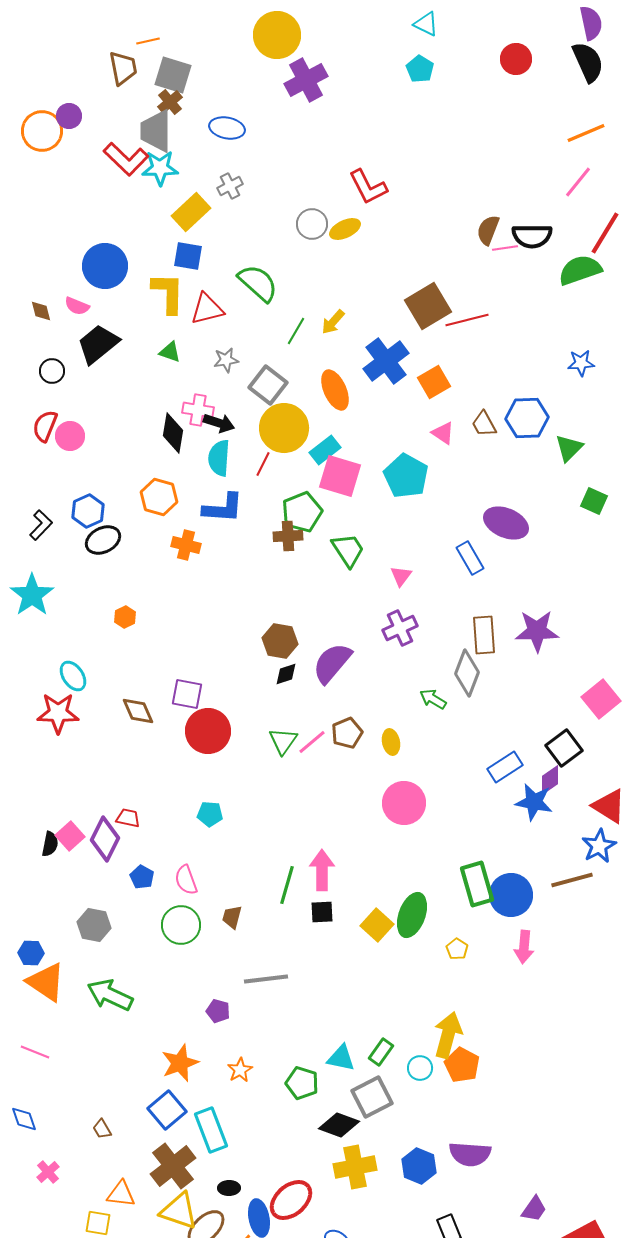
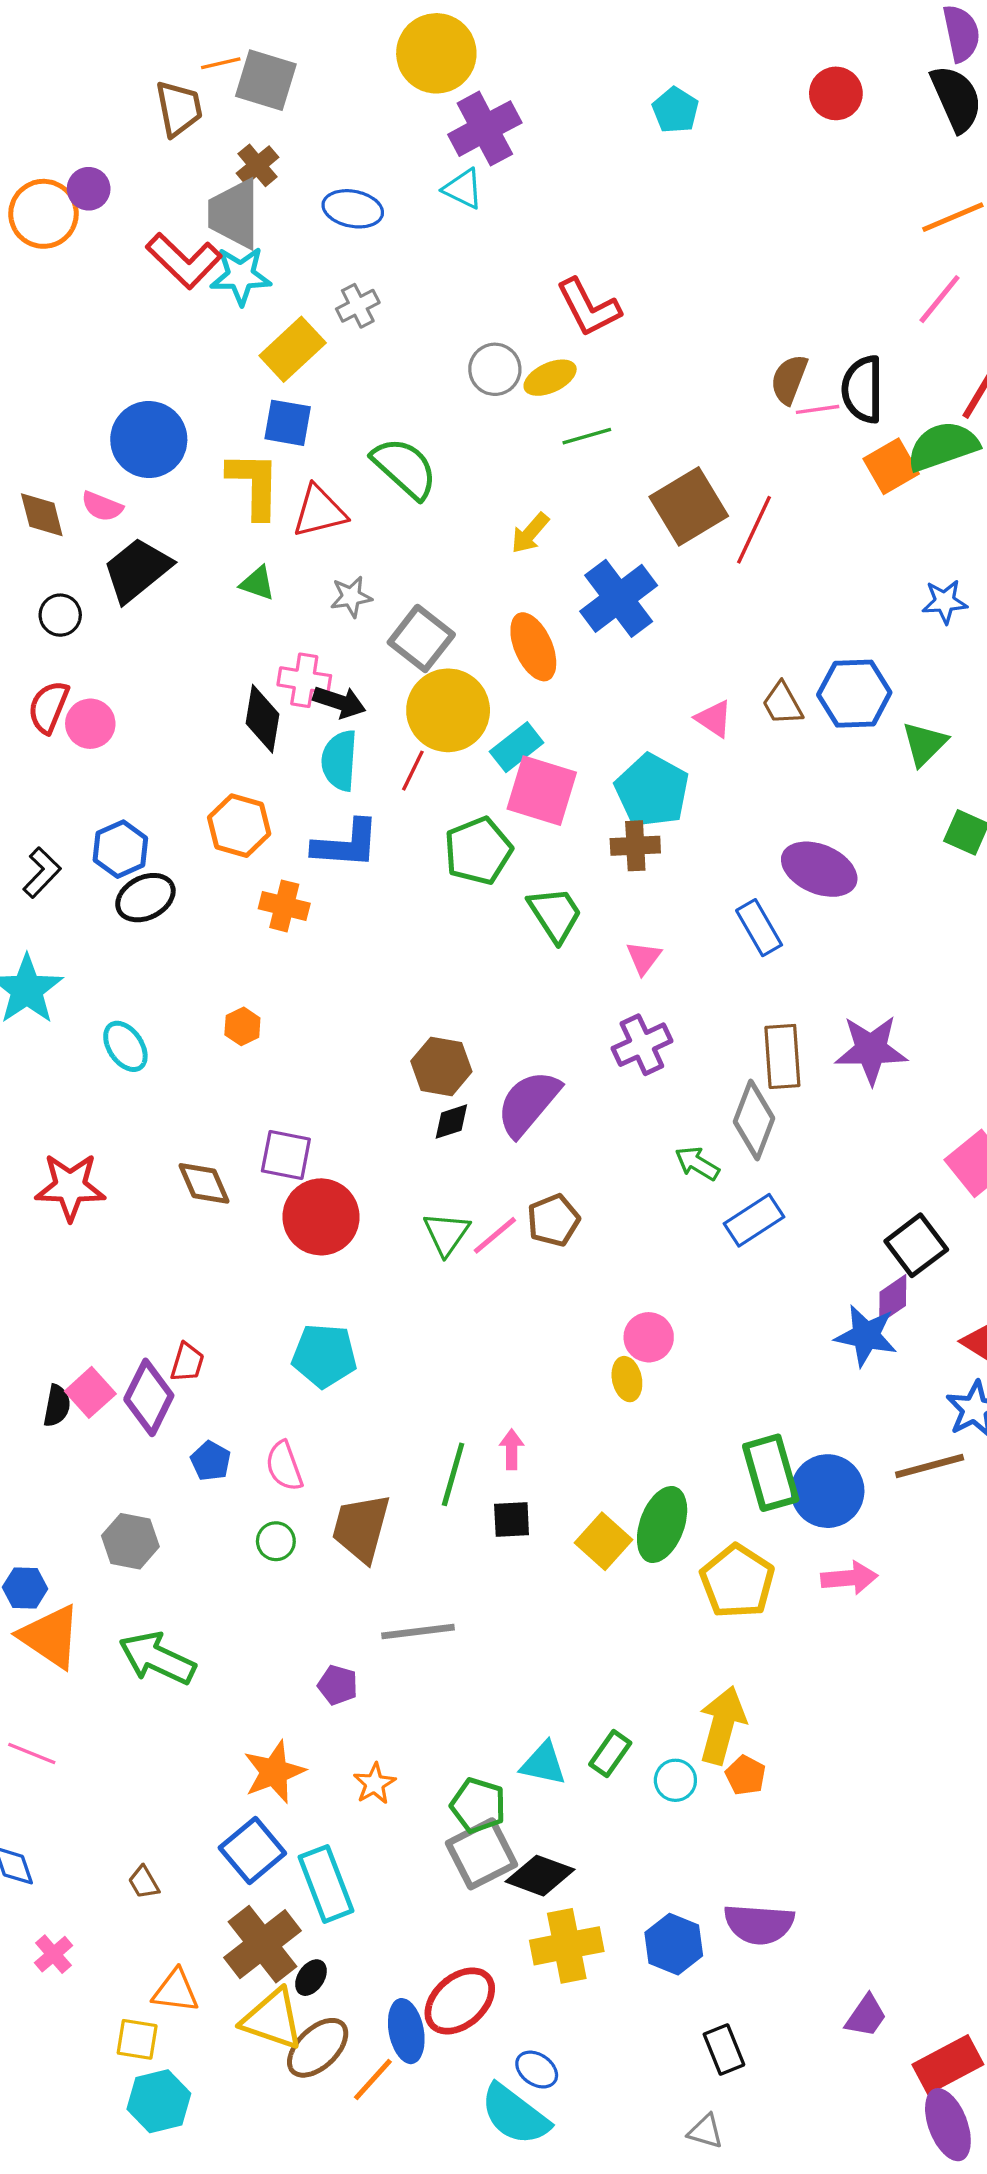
cyan triangle: (426, 24) -> (463, 189), moved
gray square: (173, 75) -> (266, 80), moved
black semicircle: (532, 236) -> (863, 389), turned 90
brown diamond: (41, 311) -> (42, 515), size x1.4
red line: (467, 320) -> (754, 530), turned -51
green line: (296, 331) -> (587, 436), moved, turned 44
orange square: (434, 382) -> (891, 466), moved
brown cross: (288, 536) -> (635, 846), moved
orange hexagon: (125, 617) -> (242, 1026), moved
cyan ellipse: (73, 676) -> (125, 1046), moved
yellow ellipse: (391, 742) -> (627, 1379), moved
blue rectangle: (505, 767) -> (754, 1220), moved
pink circle: (404, 803) -> (649, 1337), size x0.7
cyan pentagon: (210, 814) -> (324, 1356), size x1.5
red trapezoid: (128, 818) -> (187, 1362), turned 95
pink arrow: (322, 870) -> (512, 1449), size x0.6
brown trapezoid: (232, 917) -> (361, 1528), size x1.8
green circle: (181, 925) -> (276, 1541), size x0.6
pink arrow: (524, 947) -> (849, 1578), turned -100
yellow pentagon: (457, 949) -> (737, 1581), size x2.0
orange pentagon: (462, 1065) -> (746, 1775), size x0.7
gray square: (372, 1097) -> (481, 1854), moved
black ellipse: (229, 1188) -> (311, 1978), moved, turned -55

